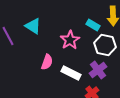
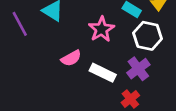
pink semicircle: (47, 62) -> (71, 58), turned 42

